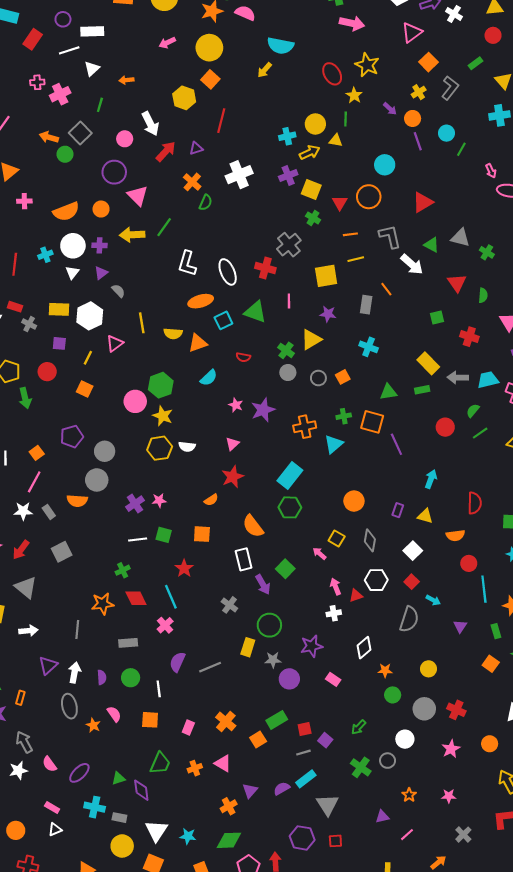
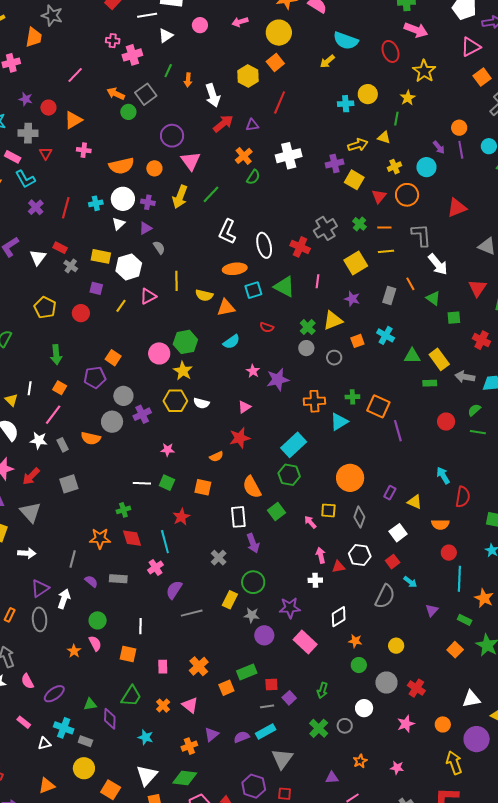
red ellipse: (332, 74) -> (391, 51), moved
orange arrow: (126, 80) -> (188, 80), moved, turned -88
yellow cross: (419, 92) -> (395, 167), moved
purple arrow: (390, 109) -> (439, 147), moved
yellow circle: (315, 124) -> (368, 94), moved
cyan cross: (287, 136) -> (346, 104), moved
pink circle: (125, 139) -> (200, 25), moved
green cross: (313, 218) -> (359, 224), moved
yellow arrow: (132, 235) -> (180, 197), turned -75
green triangle: (432, 245) -> (433, 298), moved
yellow square: (326, 276) -> (356, 263), turned -30
orange square: (343, 377) -> (357, 341), moved
orange square: (85, 389) -> (113, 358), moved
green triangle: (388, 392) -> (412, 356), moved
green arrow: (25, 398) -> (56, 355), moved
green line: (480, 433) -> (478, 432), turned 35
orange square: (37, 453) -> (60, 388), turned -32
cyan arrow: (431, 479) -> (443, 475), moved, turned -60
orange circle: (354, 501) -> (350, 478), size x1.4
purple cross: (135, 504) -> (142, 414), moved
yellow square: (337, 538) -> (328, 510), turned -35
green square: (285, 569) -> (276, 512), moved
green rectangle: (496, 631) -> (465, 620), turned -56
purple semicircle: (177, 662) -> (174, 590), moved
purple semicircle: (102, 677) -> (91, 581), moved, turned -56
green circle: (131, 678) -> (98, 620), moved
pink rectangle: (333, 679) -> (305, 642), size x1.6
gray ellipse: (69, 706) -> (40, 619), moved
green arrow: (359, 727) -> (322, 690), turned -35
pink rectangle: (188, 728) -> (163, 667), turned -32
orange cross: (195, 768) -> (163, 706), turned -32
white triangle: (55, 829) -> (44, 744), moved
white triangle: (156, 831) -> (147, 775), moved
cyan star: (188, 836) -> (146, 737), moved

